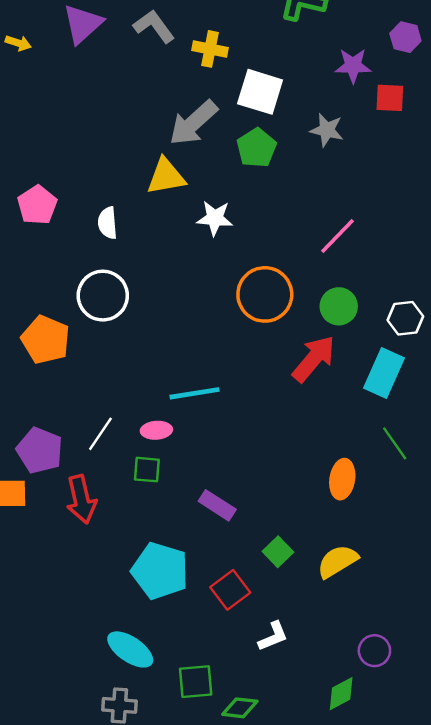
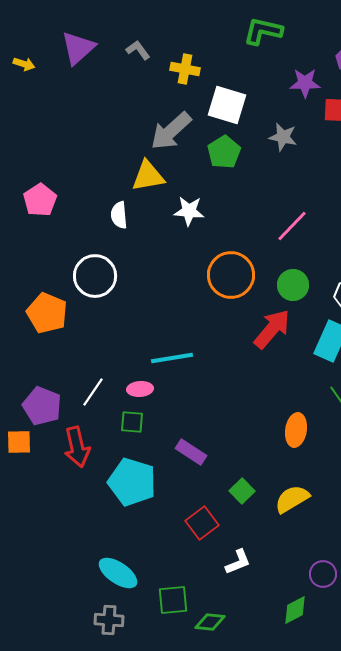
gray L-shape: (154, 26) -> (138, 50), size x0.7
white semicircle: (108, 223) -> (119, 215), moved
cyan pentagon: (160, 571) -> (132, 482), moved

